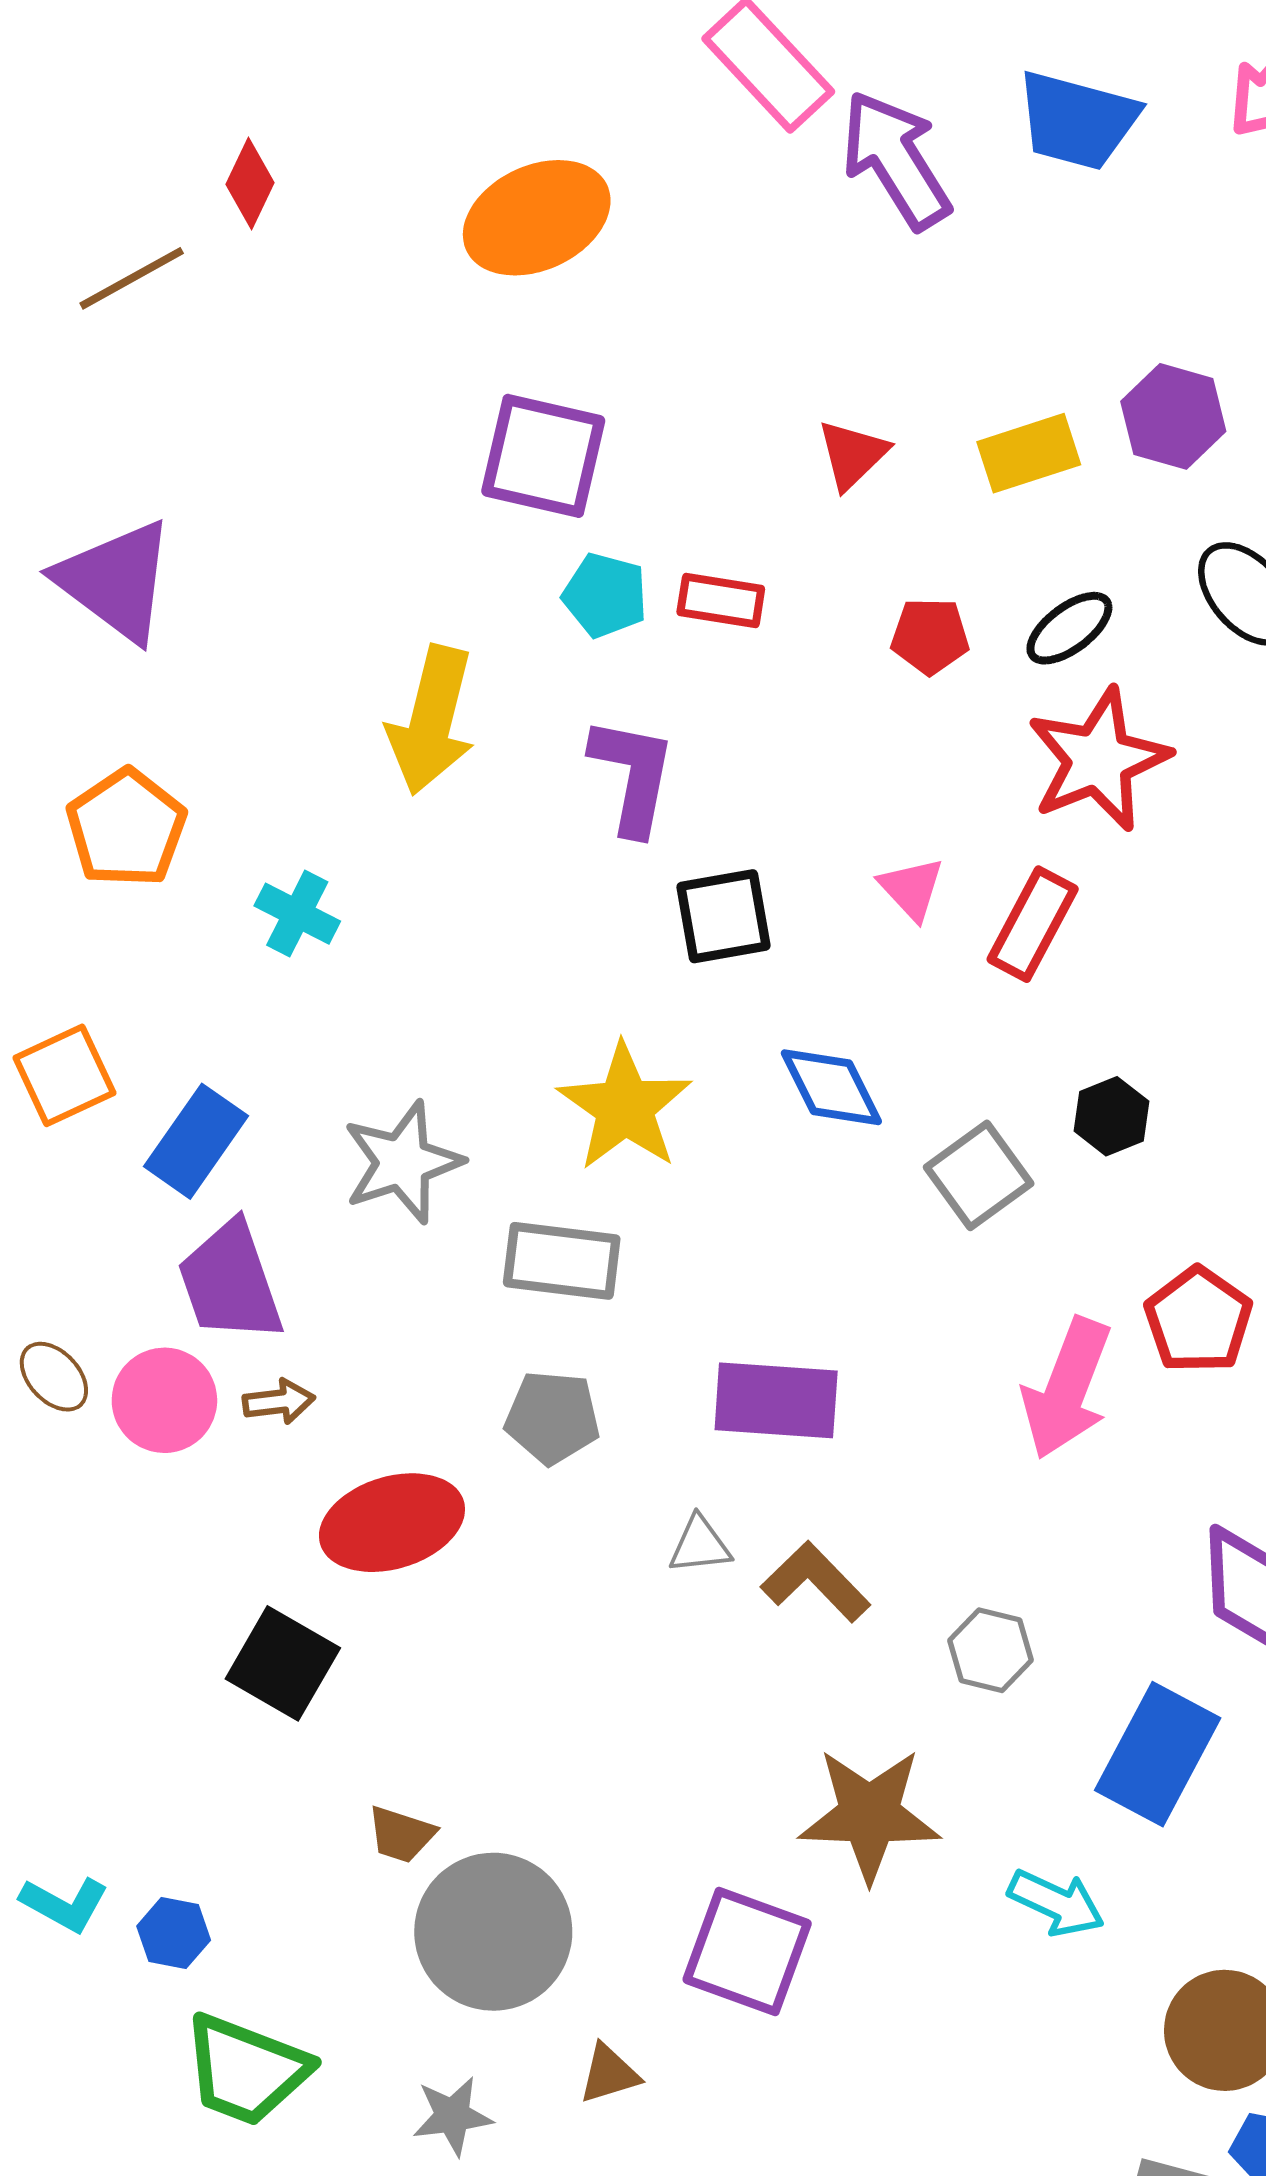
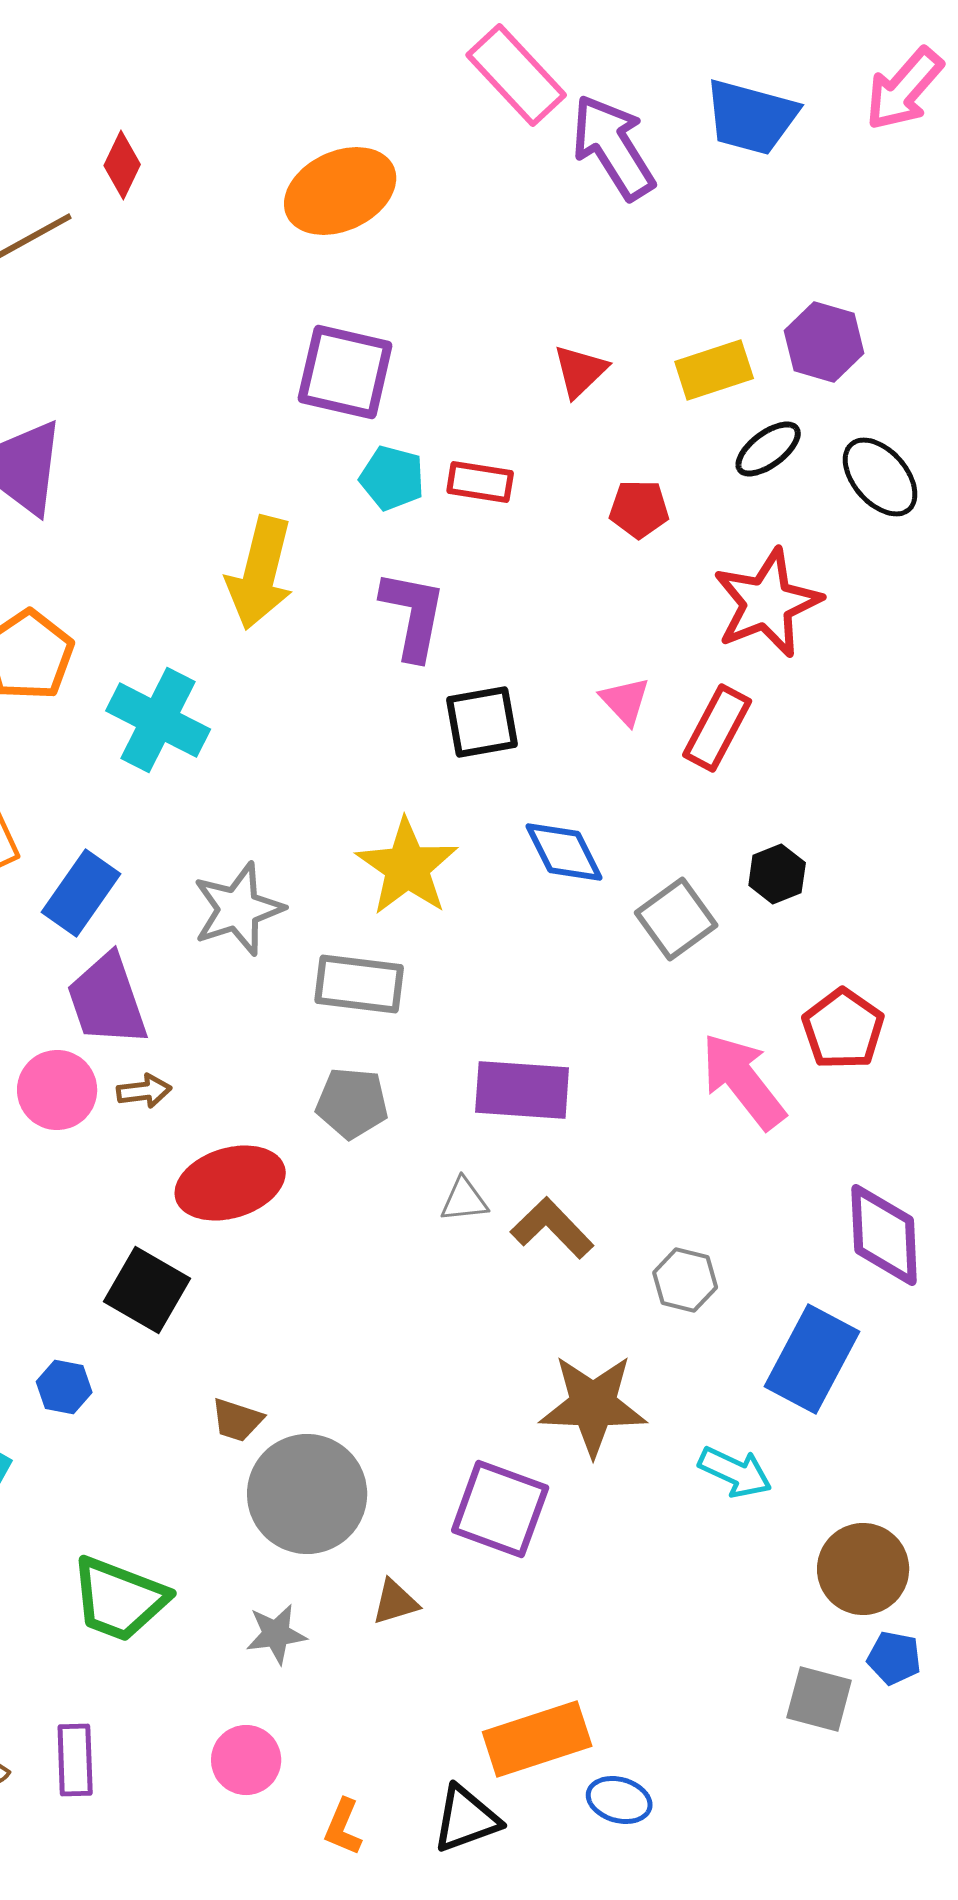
black ellipse: (1069, 628) -> (768, 449), moved
cyan cross: (297, 914) -> (158, 720), size x1.6
pink arrow: (1067, 1388) -> (743, 1081), turned 121
blue hexagon: (174, 1933) -> (64, 1387), moved

